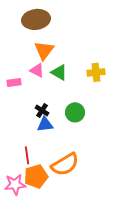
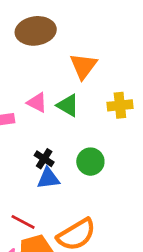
orange triangle: (44, 50) -> (83, 66), moved
red line: (27, 155) -> (23, 222), turned -54

